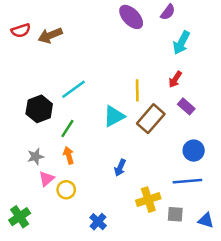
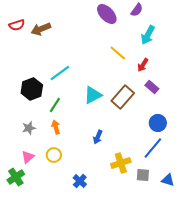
yellow line: (137, 90) -> (118, 53), moved, turned -48
pink triangle: (47, 179) -> (28, 157), moved
blue line: (187, 181) -> (153, 148), turned -45

